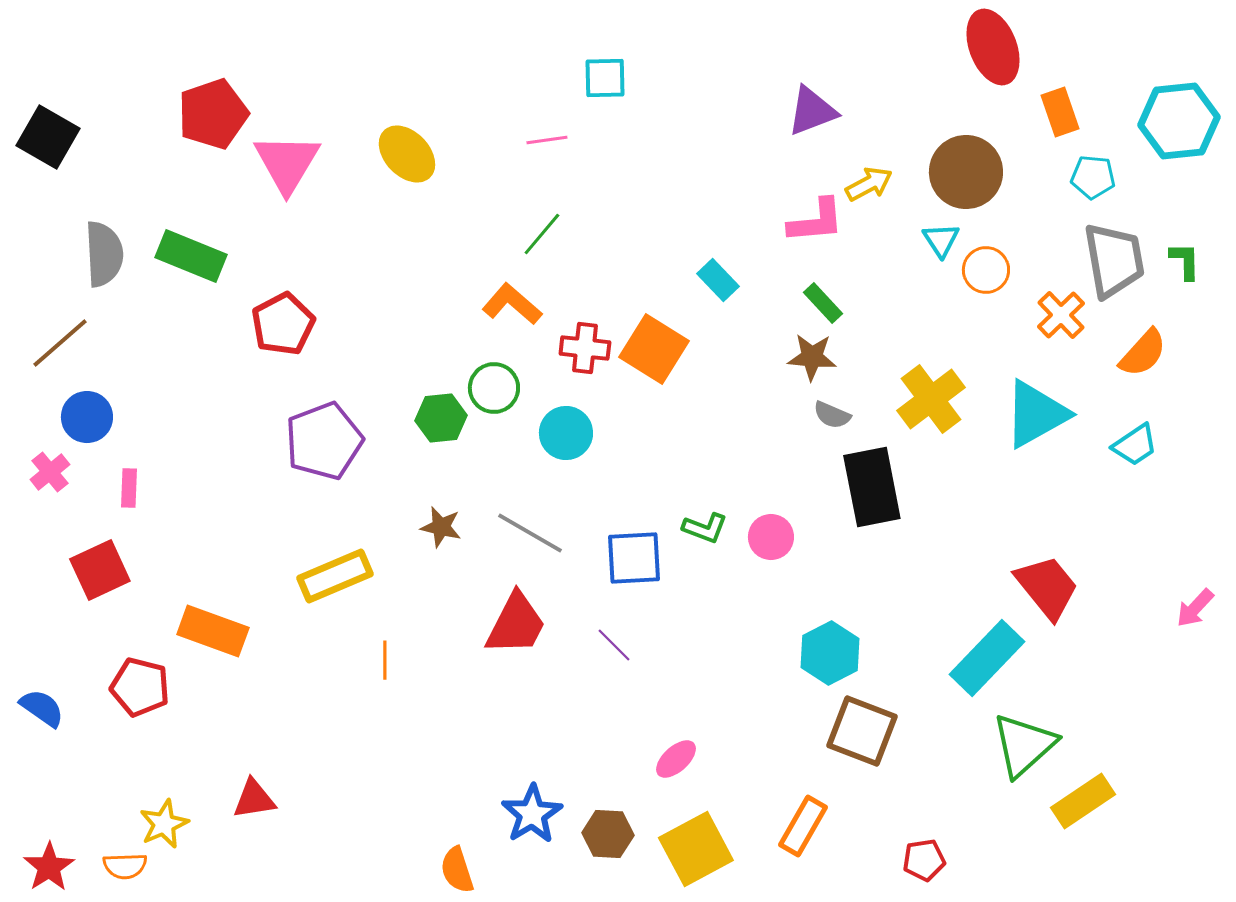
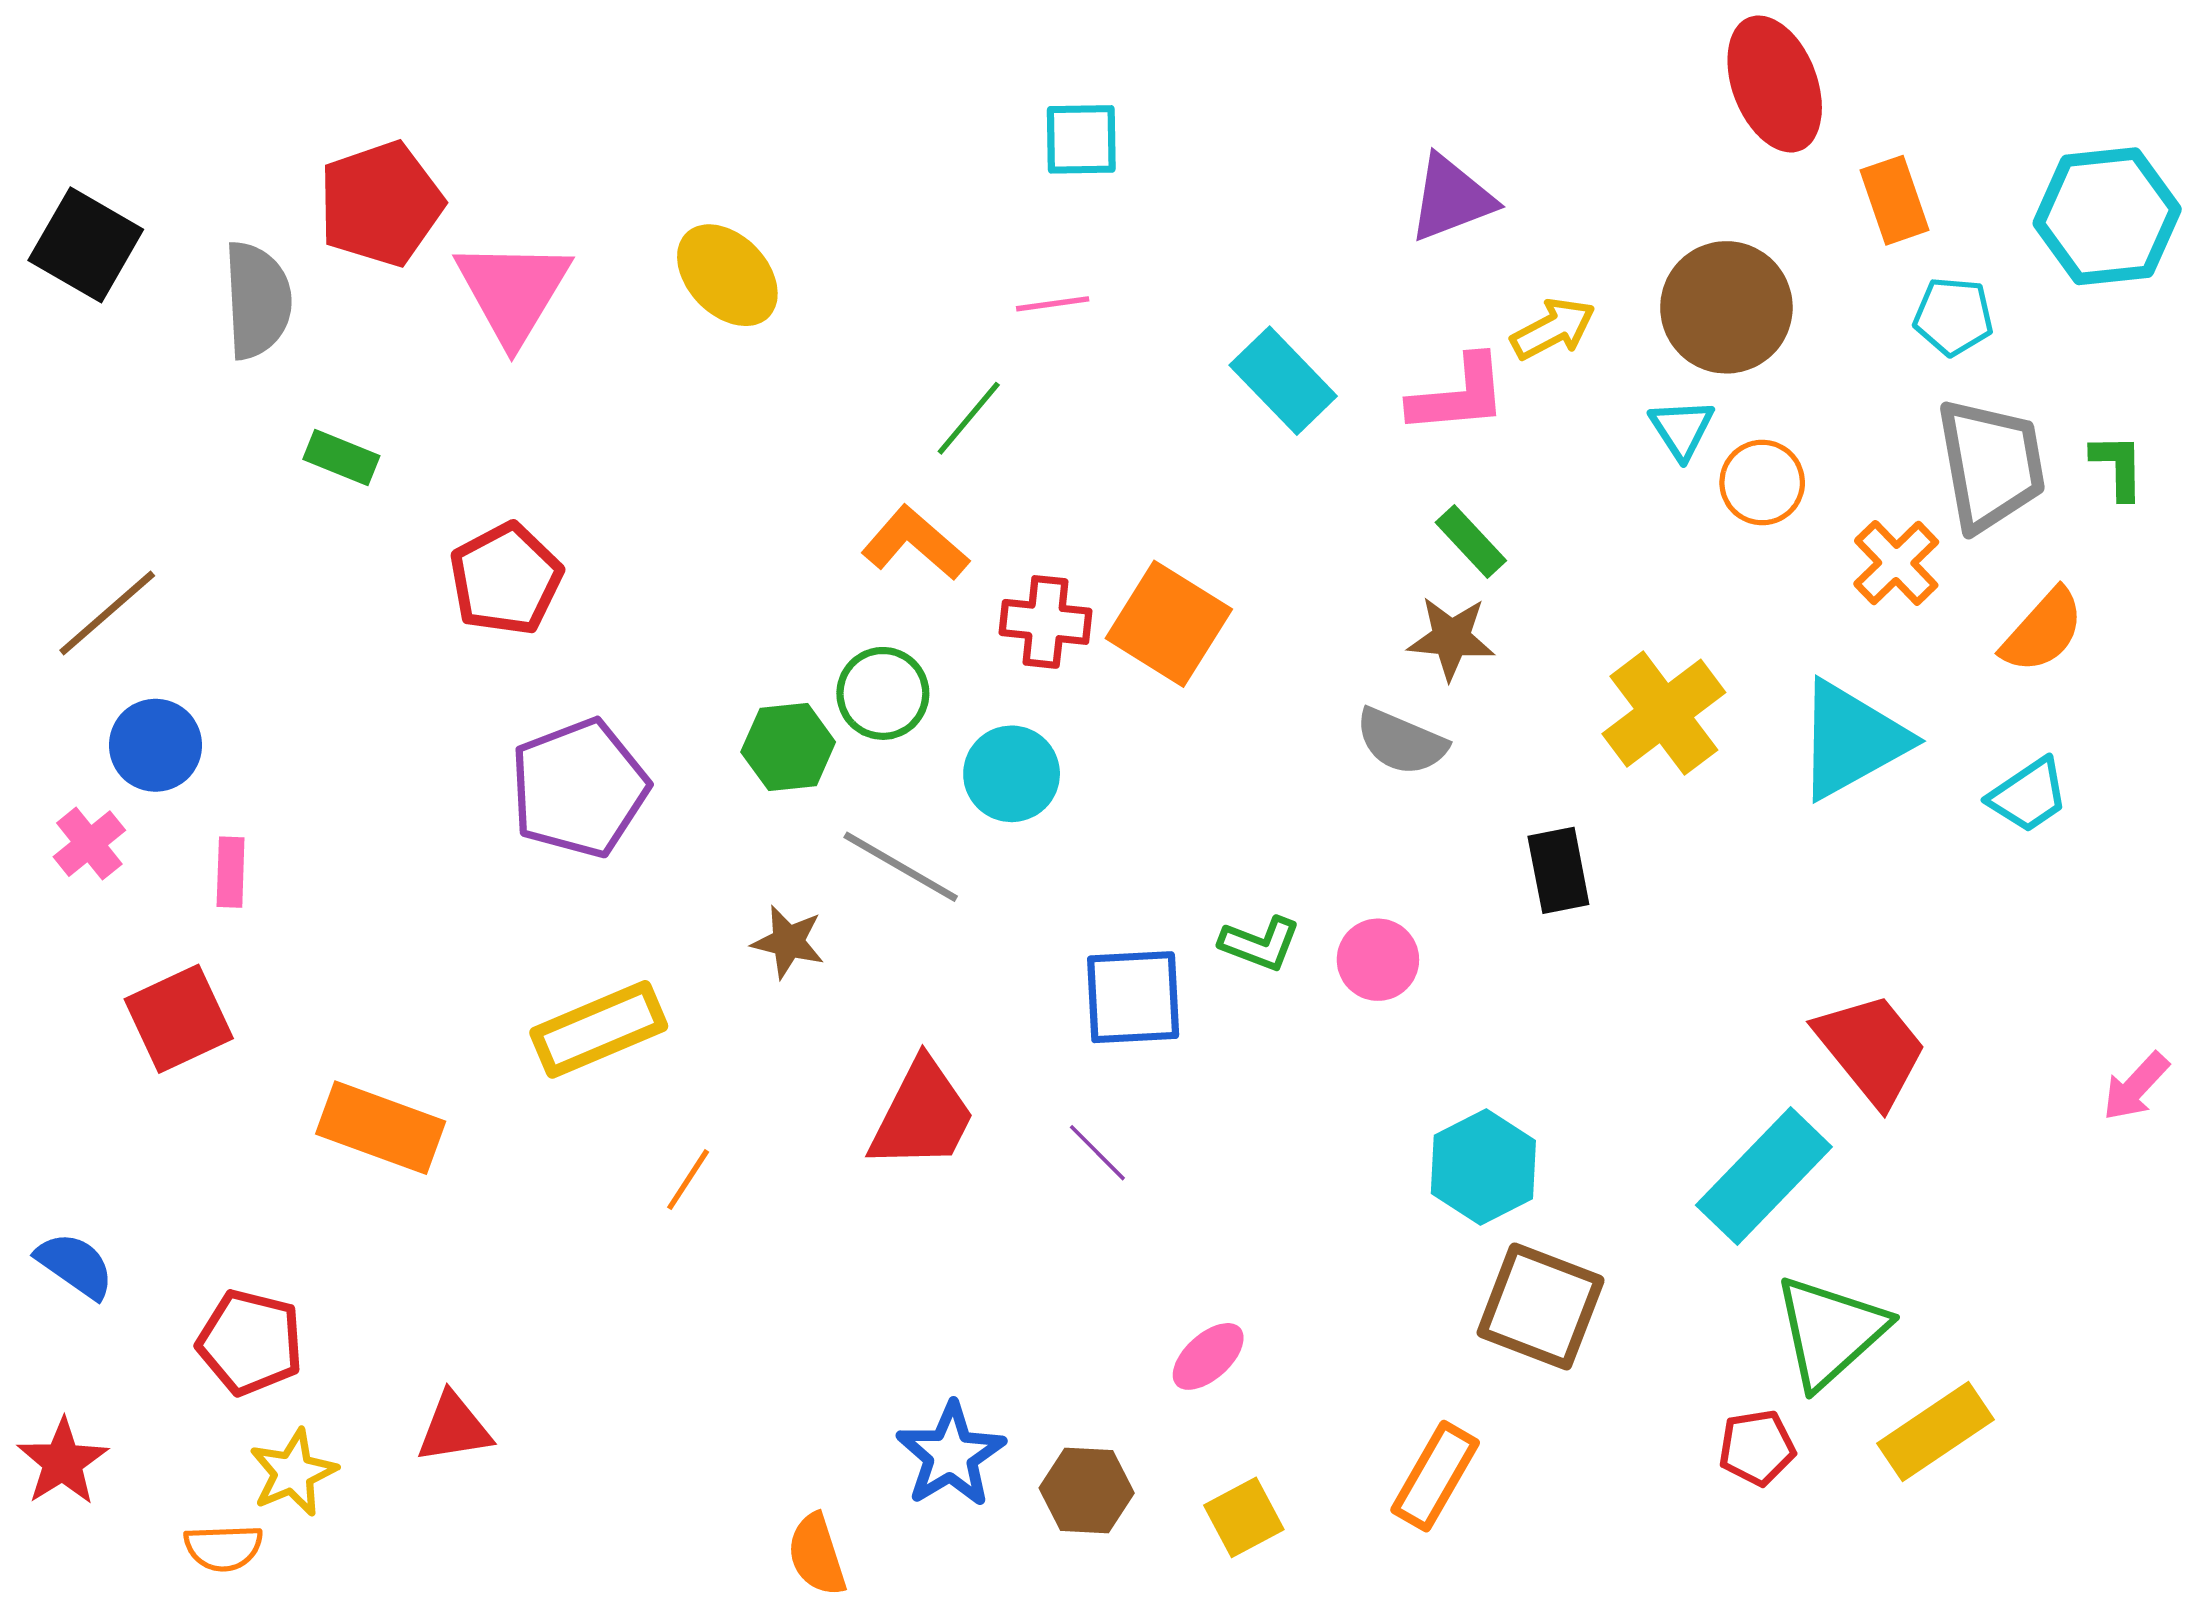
pink line: (547, 140) -> (1053, 304), moved
gray semicircle: (104, 254) -> (257, 300), moved
green rectangle: (191, 256) -> (341, 457), size x0.6
cyan rectangle: (718, 280) -> (1283, 381), moved, size x1.4
gray semicircle: (832, 415) -> (1401, 742), moved, size x1.4
black rectangle: (872, 487) -> (1558, 870), size x0.6
gray line: (530, 533) -> (901, 867), moved
orange line: (385, 660) -> (688, 1180), turned 33
red pentagon: (140, 687) -> (250, 1342), moved
yellow square: (696, 849) -> (1244, 1517), size x0.6
red pentagon: (924, 860) -> (1757, 1448), moved
red star: (49, 867) -> (63, 1462), moved

